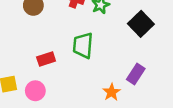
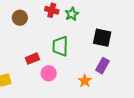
black square: (141, 24) -> (102, 38), moved, turned -30
pink circle: (35, 91) -> (49, 73), moved

